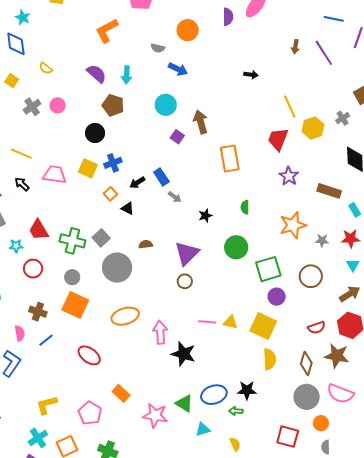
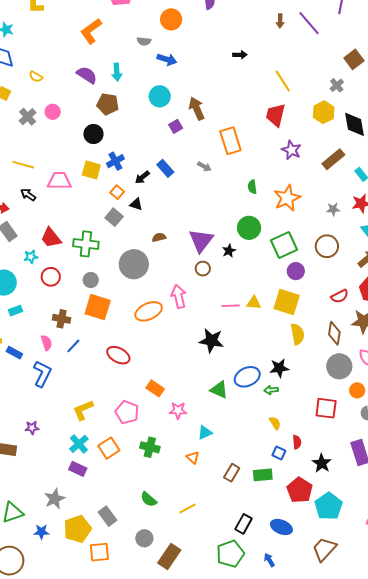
yellow hexagon: (313, 128) -> (324, 112), moved
purple square: (177, 137) -> (176, 126), turned 32
brown rectangle: (329, 191) -> (333, 159), turned -50
gray arrow: (175, 197) -> (204, 167), moved
black star: (205, 216) -> (229, 251), moved
orange star: (293, 225) -> (287, 198), moved
gray square: (101, 238) -> (114, 217), moved
pink arrow: (160, 332) -> (179, 296), moved
pink star: (155, 415) -> (178, 410), moved, size x0.7
cyan triangle: (203, 429) -> (205, 433), moved

